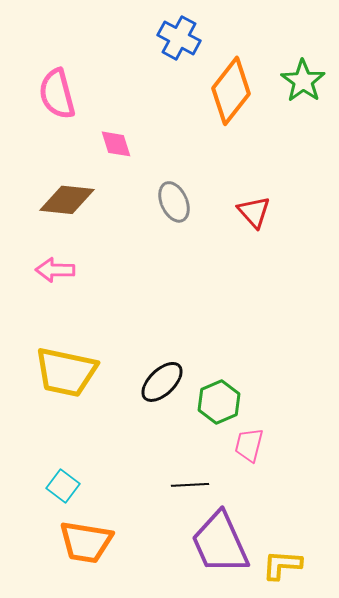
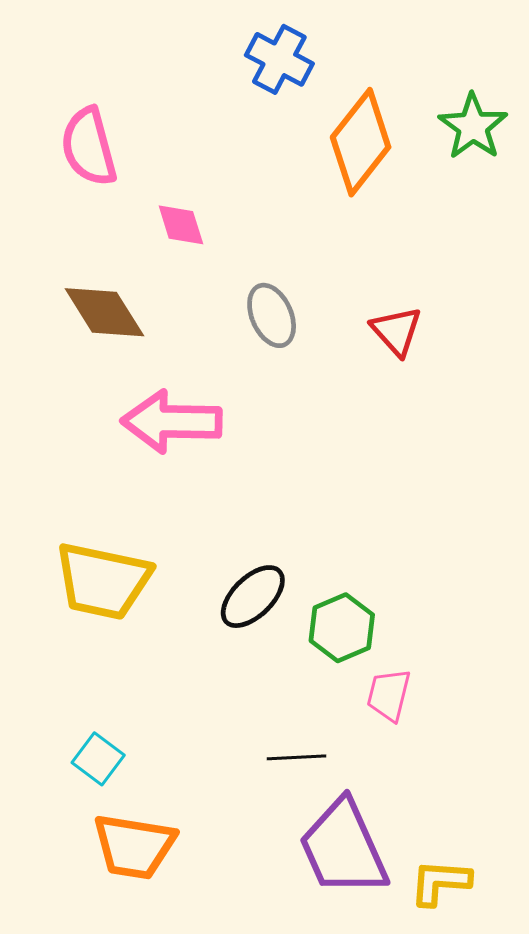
brown diamond: (67, 200) -> (104, 312), turned 52
pink arrow: (55, 270) -> (172, 422), moved, size x1.6

